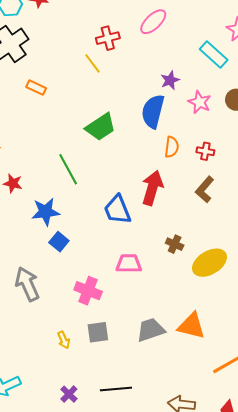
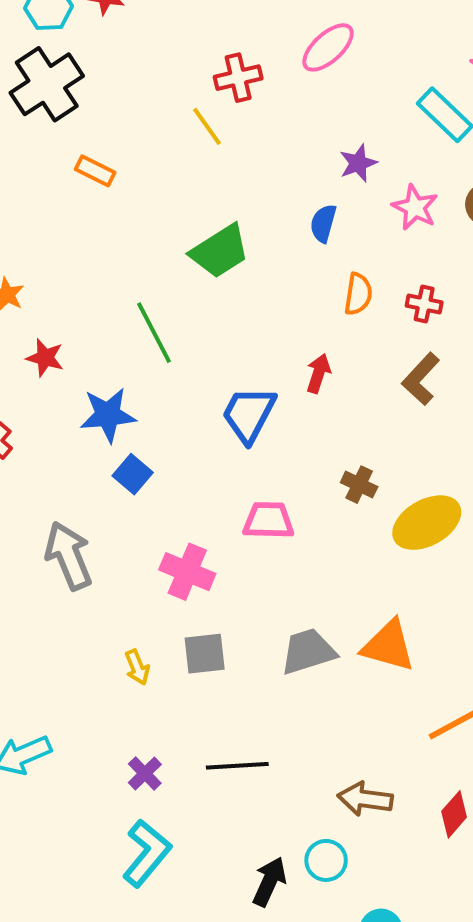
blue semicircle: (153, 111) -> (323, 223), size x0.6
red arrow: (152, 188) -> (318, 373), size x0.6
blue trapezoid: (117, 210) -> (249, 414), turned 48

